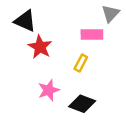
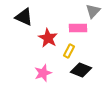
red star: (40, 47) -> (48, 38), moved
black diamond: (82, 104) -> (81, 70), moved

